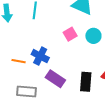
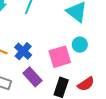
pink square: (70, 34) -> (60, 57), moved, size x1.6

